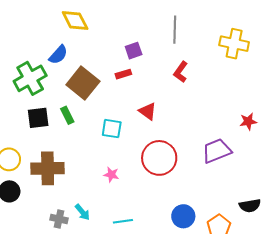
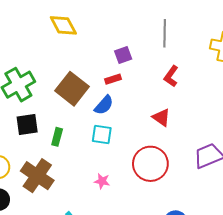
blue semicircle: (58, 55) -> (104, 105), moved
red triangle: (148, 111) -> (161, 117), moved
green rectangle: (67, 115) -> (57, 137), moved, turned 42
brown cross: (48, 168) -> (37, 176), turned 36

